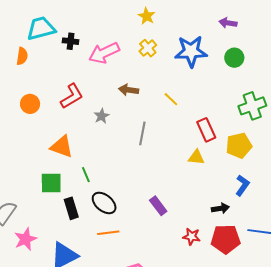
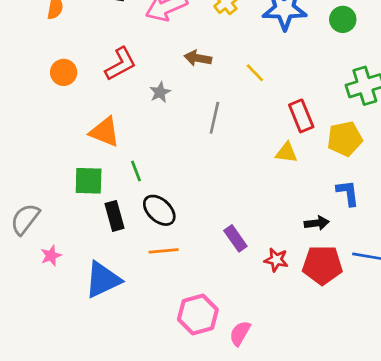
blue L-shape: (242, 185) -> (348, 193), turned -45
purple rectangle: (158, 206) -> (235, 238), moved
pink star: (25, 239) -> (51, 256), size x0.7

